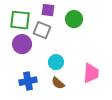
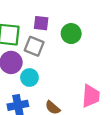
cyan circle: (56, 62) -> (29, 78), moved

